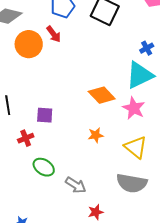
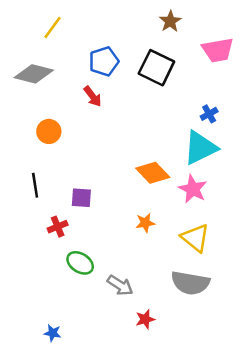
orange circle: (29, 44) -> (49, 131), moved, size x0.7

